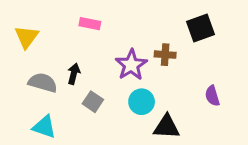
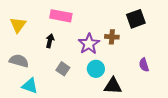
pink rectangle: (90, 24) -> (61, 16), size x1.5
black arrow: (74, 74) -> (50, 41), moved
gray semicircle: (43, 83) -> (19, 61), moved

